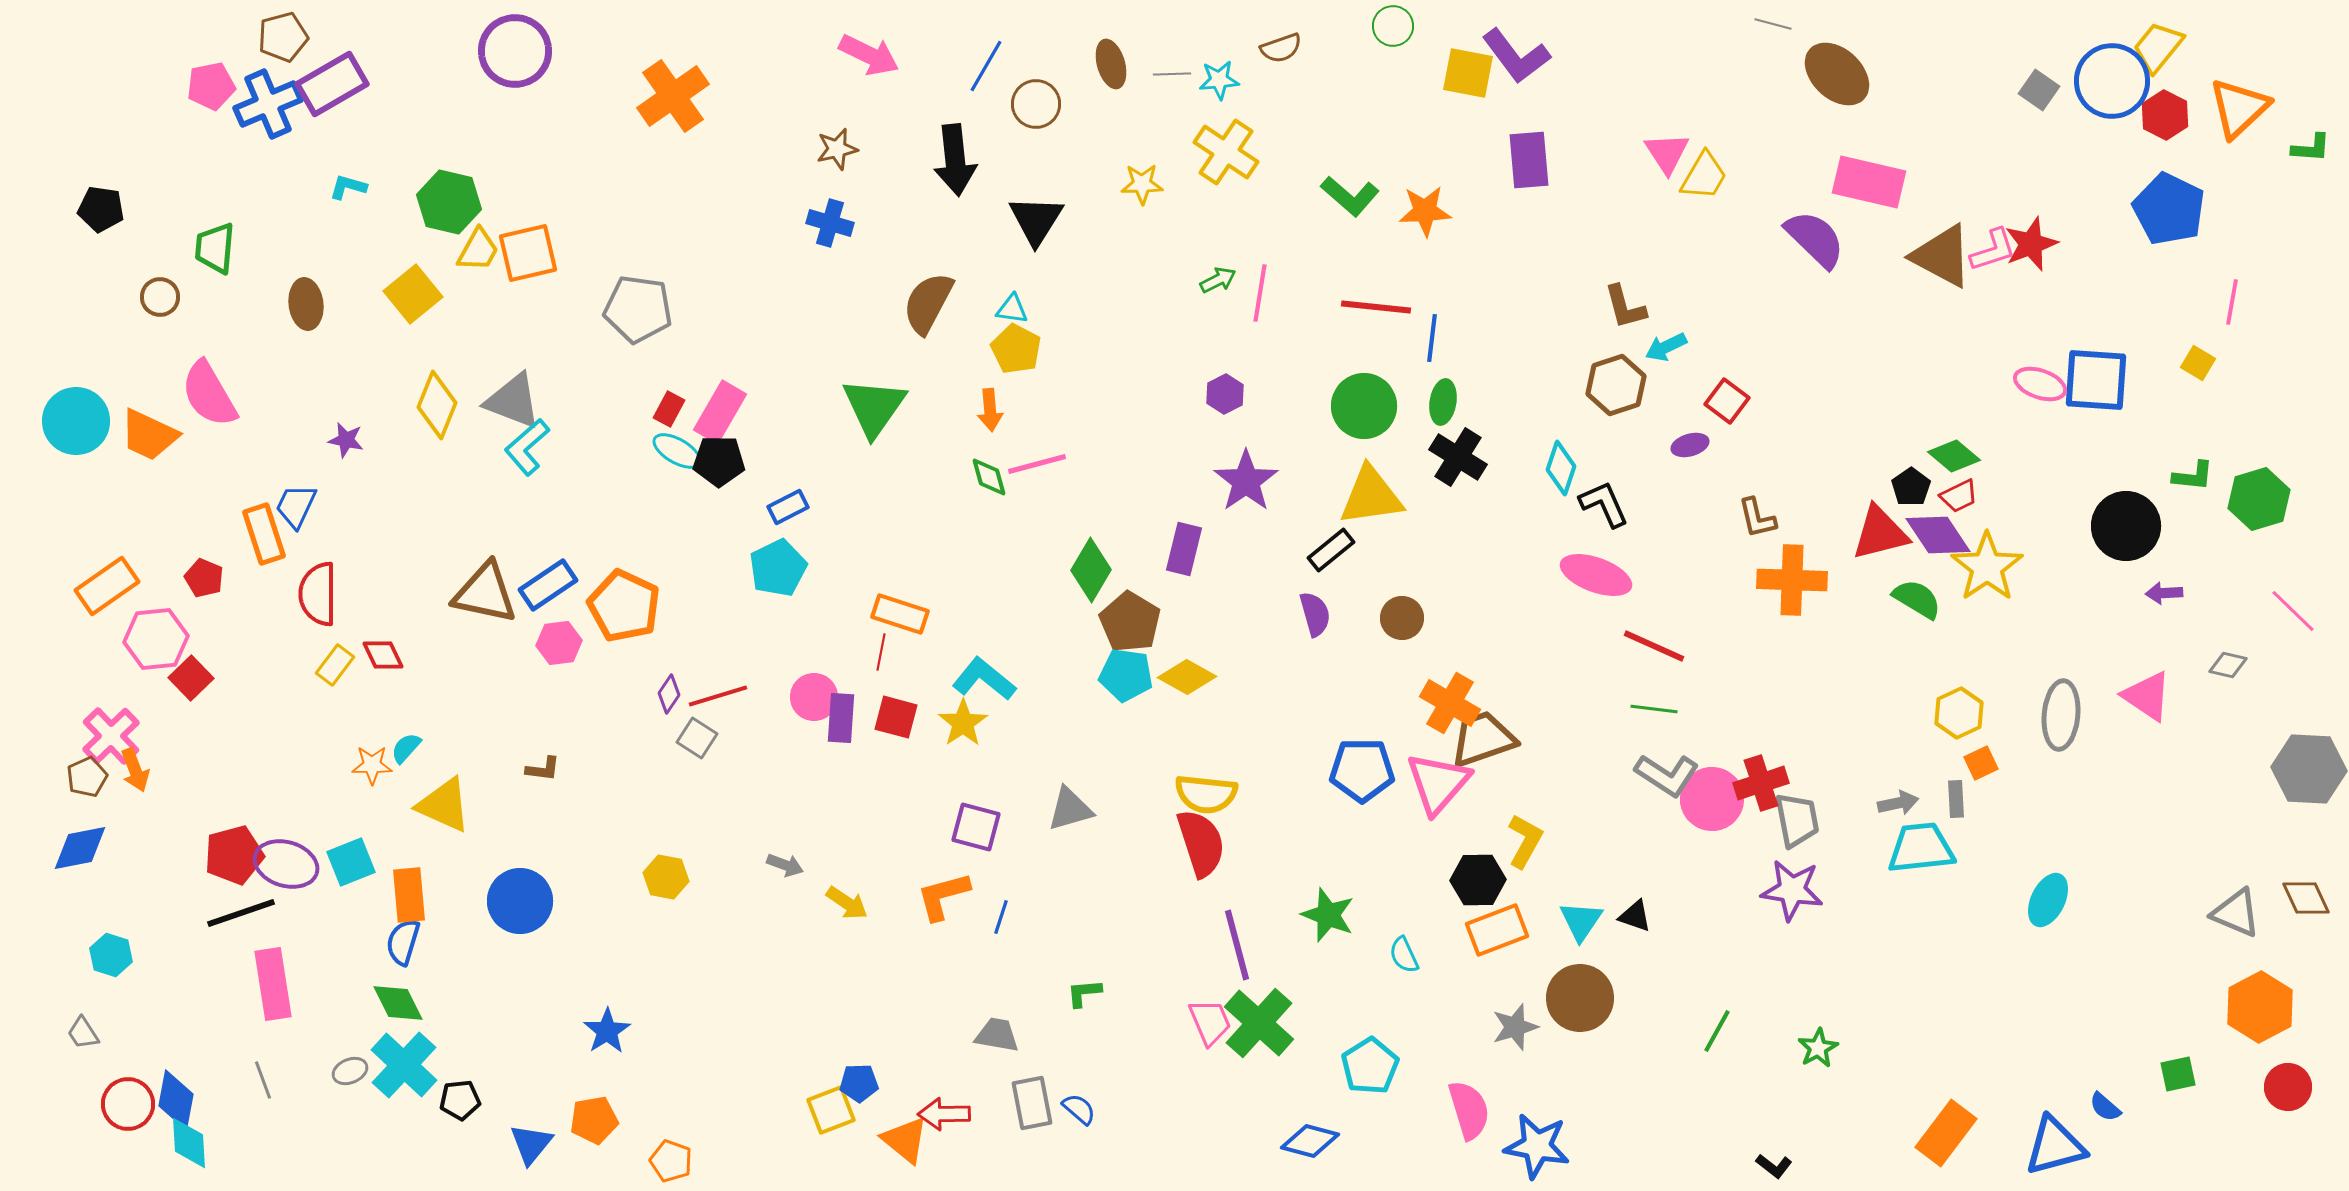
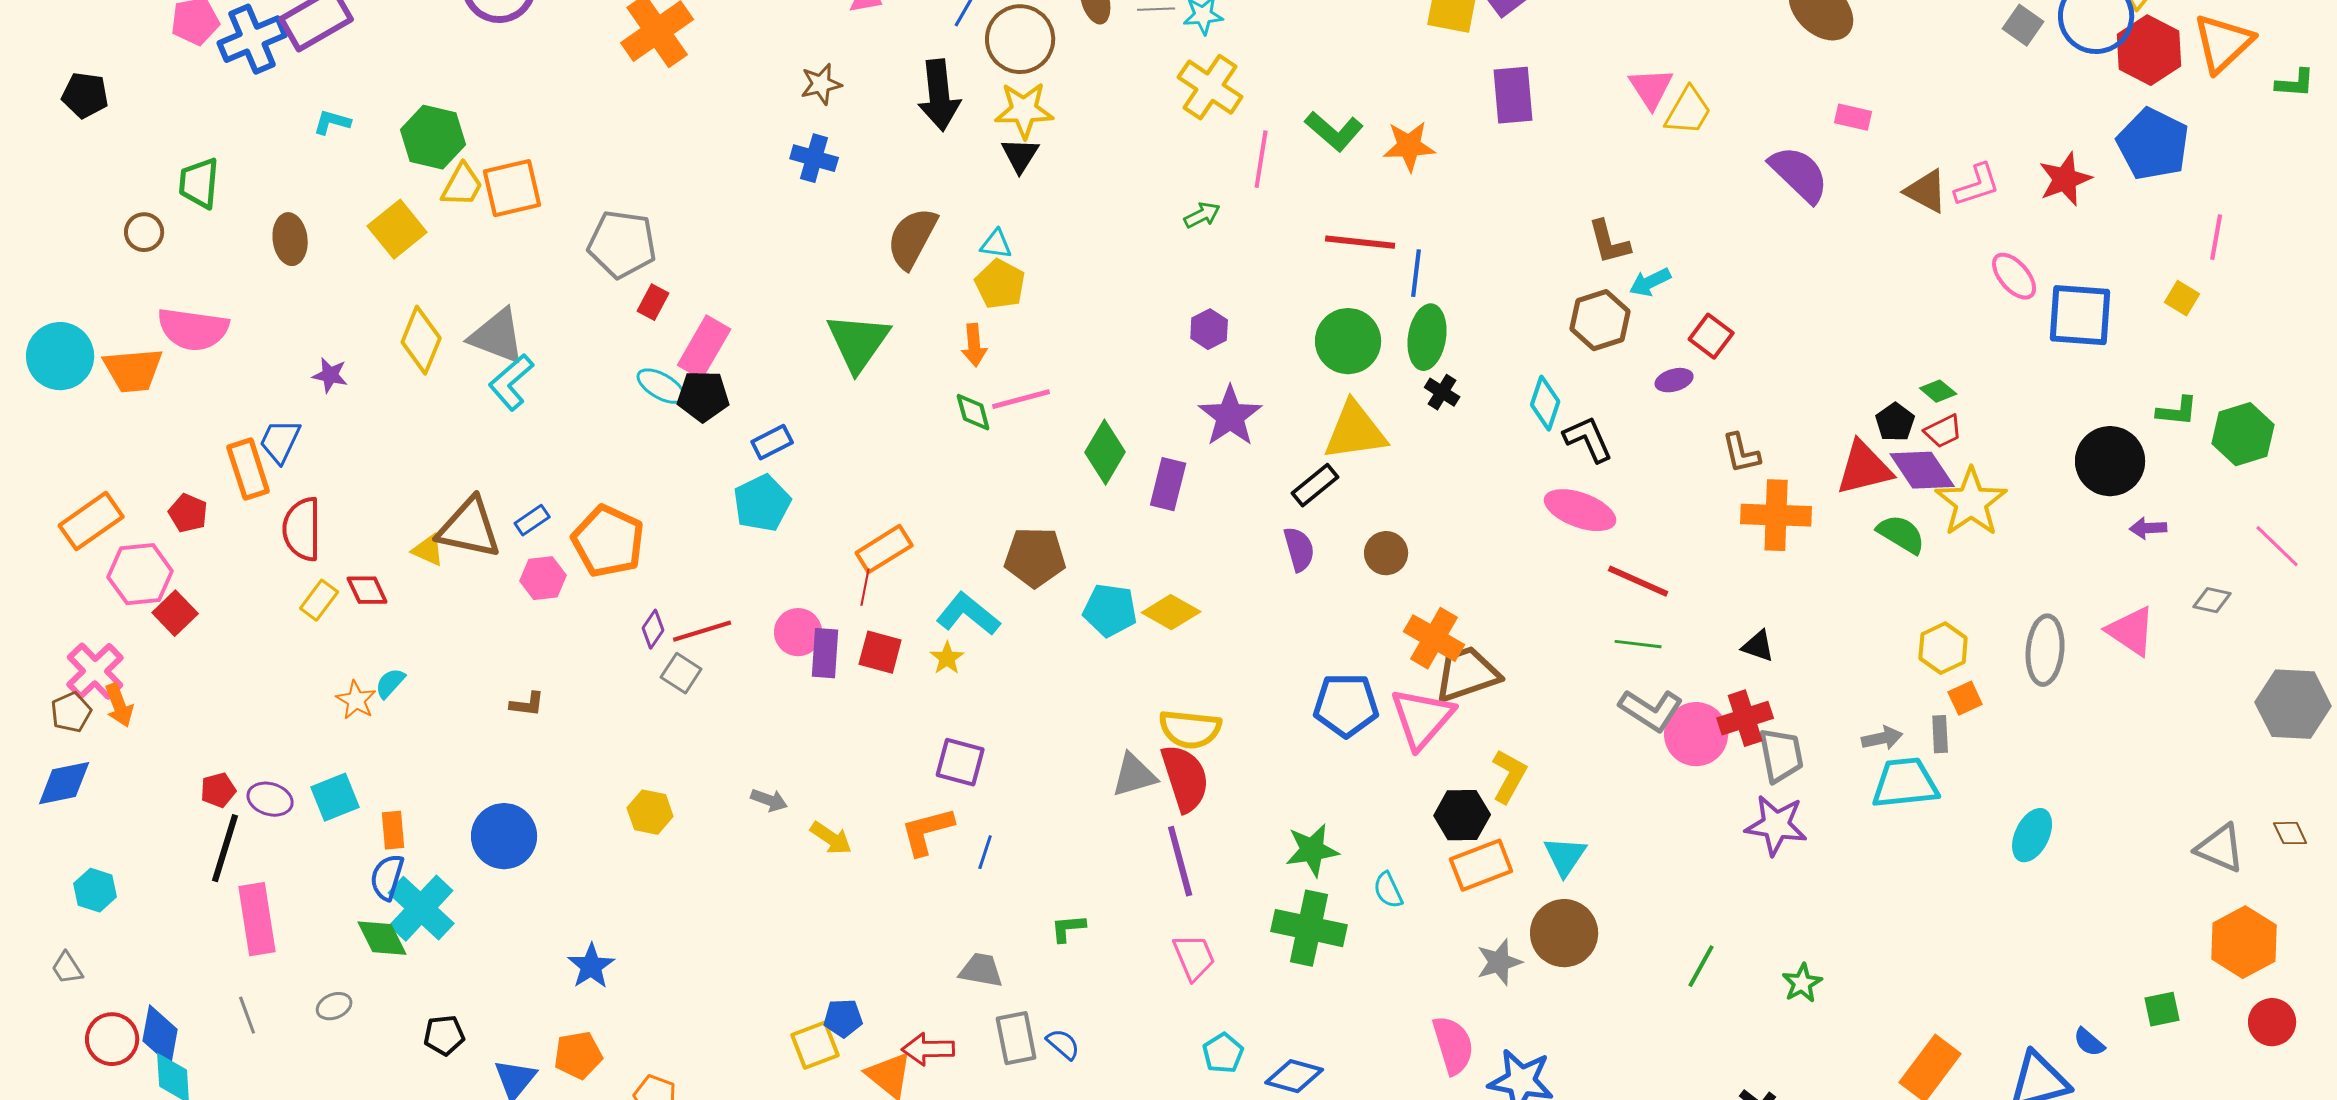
brown circle: (1036, 104) -> (1020, 39), size x1.4
red hexagon: (2165, 115) -> (2149, 50), size x1.4
pink rectangle: (1869, 182) -> (1853, 117), size x0.5
yellow star: (1142, 184) -> (1024, 110), moved, size x1.4
black pentagon: (101, 209) -> (85, 95), moved
black triangle: (1036, 220) -> (1020, 155), size x0.7
red star: (2031, 244) -> (2065, 179), moved
brown triangle: (1942, 256) -> (1926, 191), size x0.7
pink line: (1260, 293) -> (1261, 159), moved
pink ellipse: (2040, 384) -> (2014, 276), moved, turned 30
pink semicircle: (209, 394) -> (193, 329), turned -52
green ellipse: (1443, 402) -> (1427, 337), size x1.4
red rectangle: (669, 409) -> (653, 302), moved
orange trapezoid: (149, 435) -> (133, 370), turned -30
green diamond: (1954, 456) -> (1938, 391), size x0.7
black cross: (1458, 457) -> (1442, 392), size x0.6
green diamond: (1091, 570) -> (1105, 452), moved
blue rectangle: (548, 585) -> (532, 520), size x0.6
orange rectangle: (900, 614) -> (884, 549), turned -50
brown pentagon: (1130, 622) -> (1035, 557), moved, turned -30
yellow star: (963, 723) -> (947, 658), size x0.7
orange star: (372, 765) -> (356, 700), turned 30
yellow triangle: (444, 805) -> (428, 550), moved, size x0.6
gray triangle: (1070, 809) -> (1134, 775), moved
red pentagon: (234, 855) -> (218, 790), size x0.6
purple ellipse: (286, 864) -> (270, 799), size x0.7
orange rectangle: (409, 895) -> (393, 830), size x0.7
brown diamond: (2306, 898) -> (2290, 833), size x0.7
black line: (241, 913) -> (225, 848), turned -54
green star: (1328, 915) -> (1312, 850), turned -30
black triangle: (1635, 916) -> (1758, 646), moved
purple line: (1237, 945) -> (1180, 861), moved
green cross: (1259, 1023) -> (1309, 928), moved, turned -30
cyan cross: (404, 1065) -> (421, 908), moved
cyan pentagon: (1370, 1066) -> (1223, 1053), moved, size x0.7

